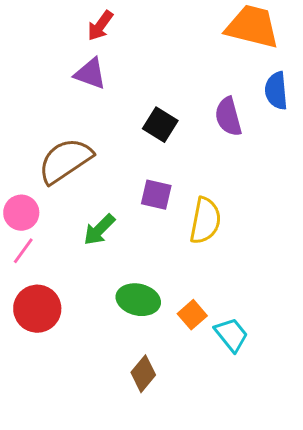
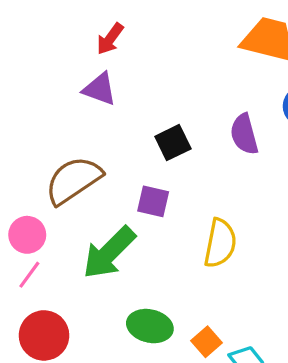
black square: (160, 125) -> (173, 143), turned 32
purple square: (156, 195) -> (153, 201), moved
green arrow: (99, 230) -> (109, 253), size x1.6

